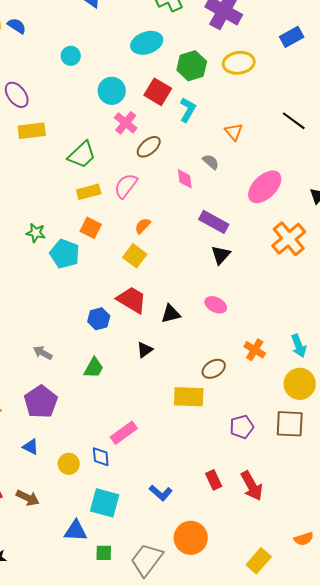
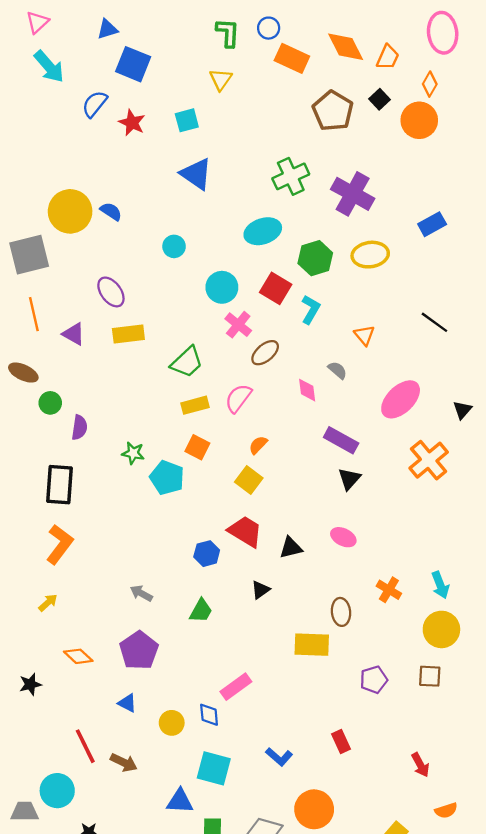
brown ellipse: (214, 369) -> (341, 612), turned -65
brown square: (290, 424) -> (430, 676), size x0.7
red arrow: (252, 486) -> (420, 765), moved, size x0.7

